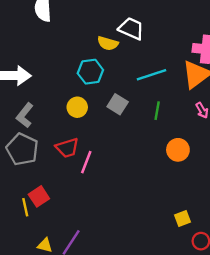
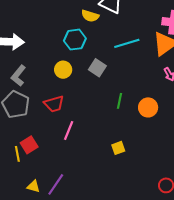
green line: (157, 111) -> (120, 101), moved
pink line: (86, 162) -> (69, 130), moved
yellow square: (182, 219) -> (118, 148), moved

